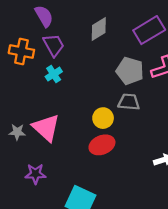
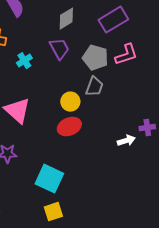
purple trapezoid: (54, 45) -> (59, 49), moved
gray trapezoid: (129, 102) -> (94, 87), turned 105

